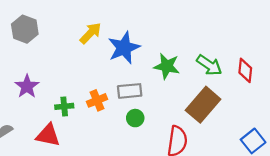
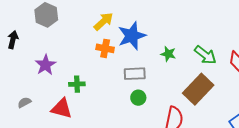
green star: (167, 66) -> (168, 54), size x0.7
orange cross: (97, 100) -> (105, 48), moved, turned 30

